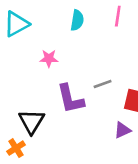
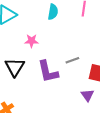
black triangle: (32, 121) -> (15, 67), moved
purple triangle: (122, 130) -> (87, 95), turned -40

